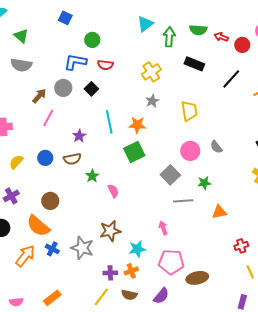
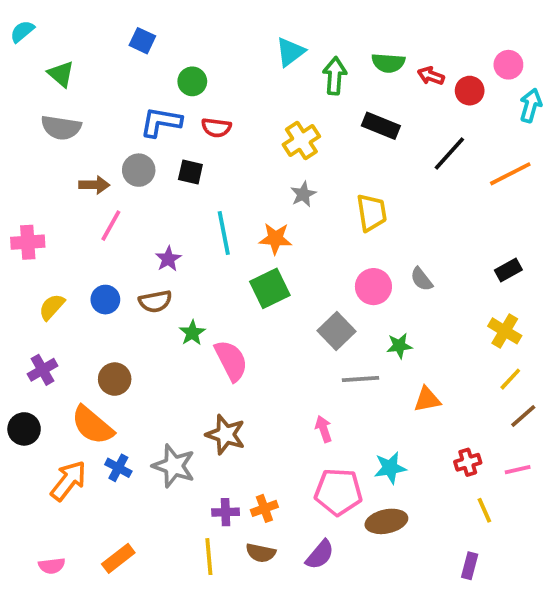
black square: (91, 89) -> (190, 172), turned -32
brown arrow: (39, 96) -> (94, 185), turned 49
pink semicircle: (113, 191) -> (231, 361), size x1.6
brown star: (110, 231) -> (226, 435), turned 30
cyan star: (137, 249) -> (390, 468), moved
yellow line: (101, 297) -> (209, 557), turned -42

